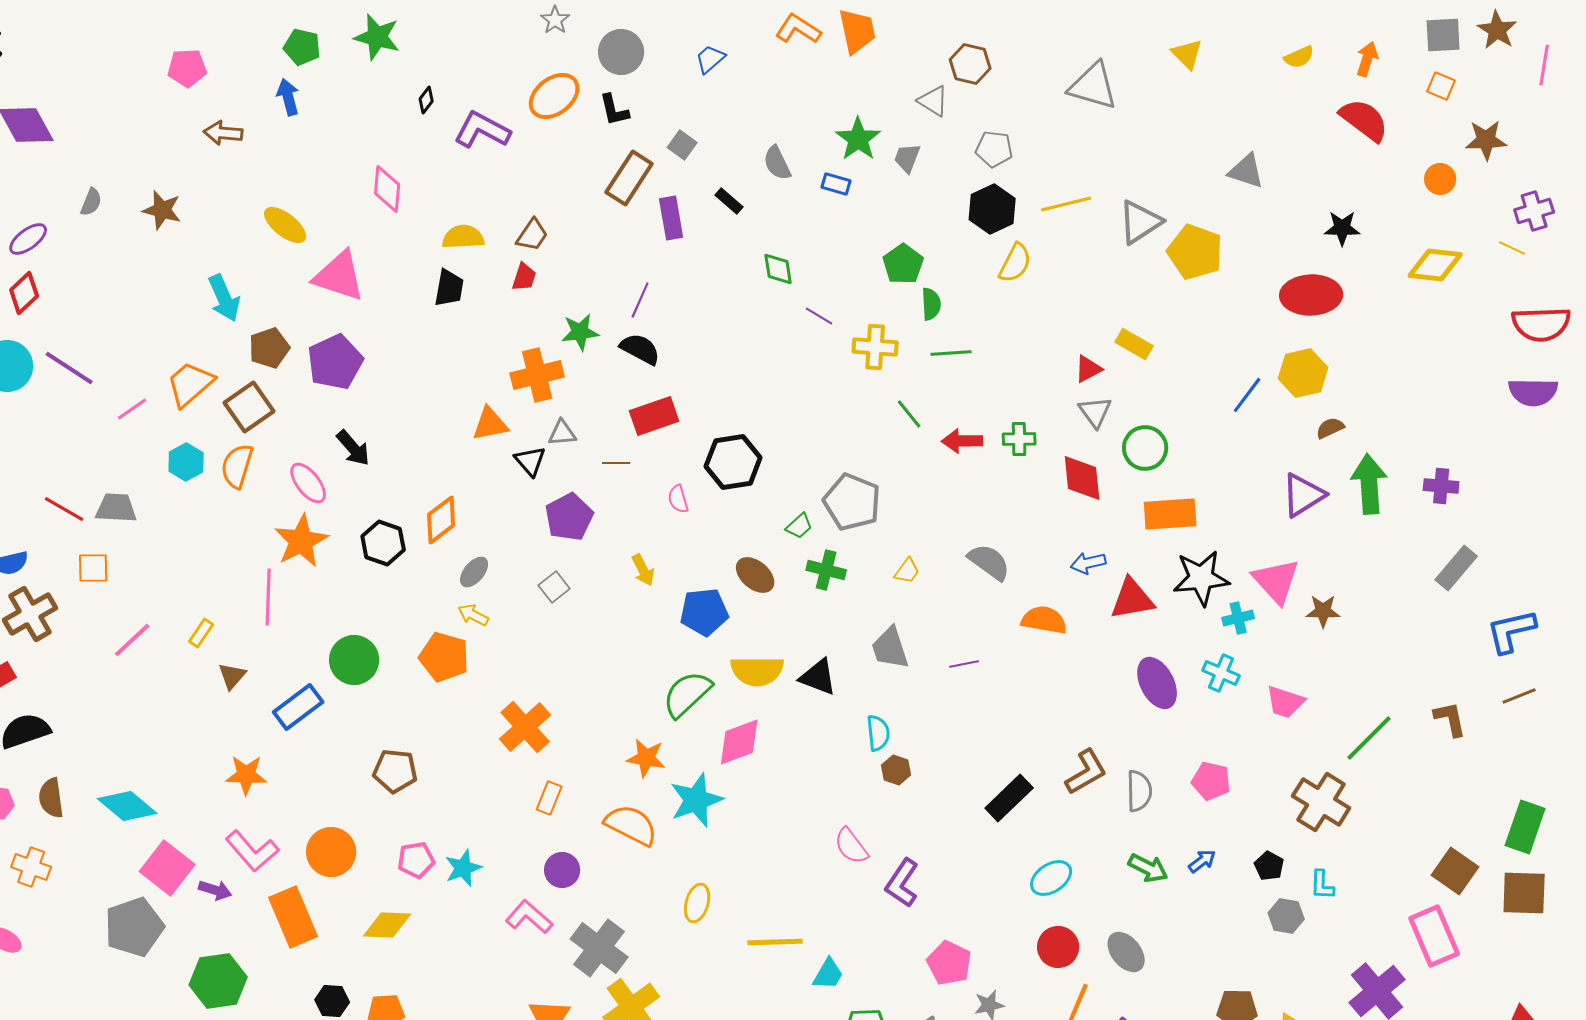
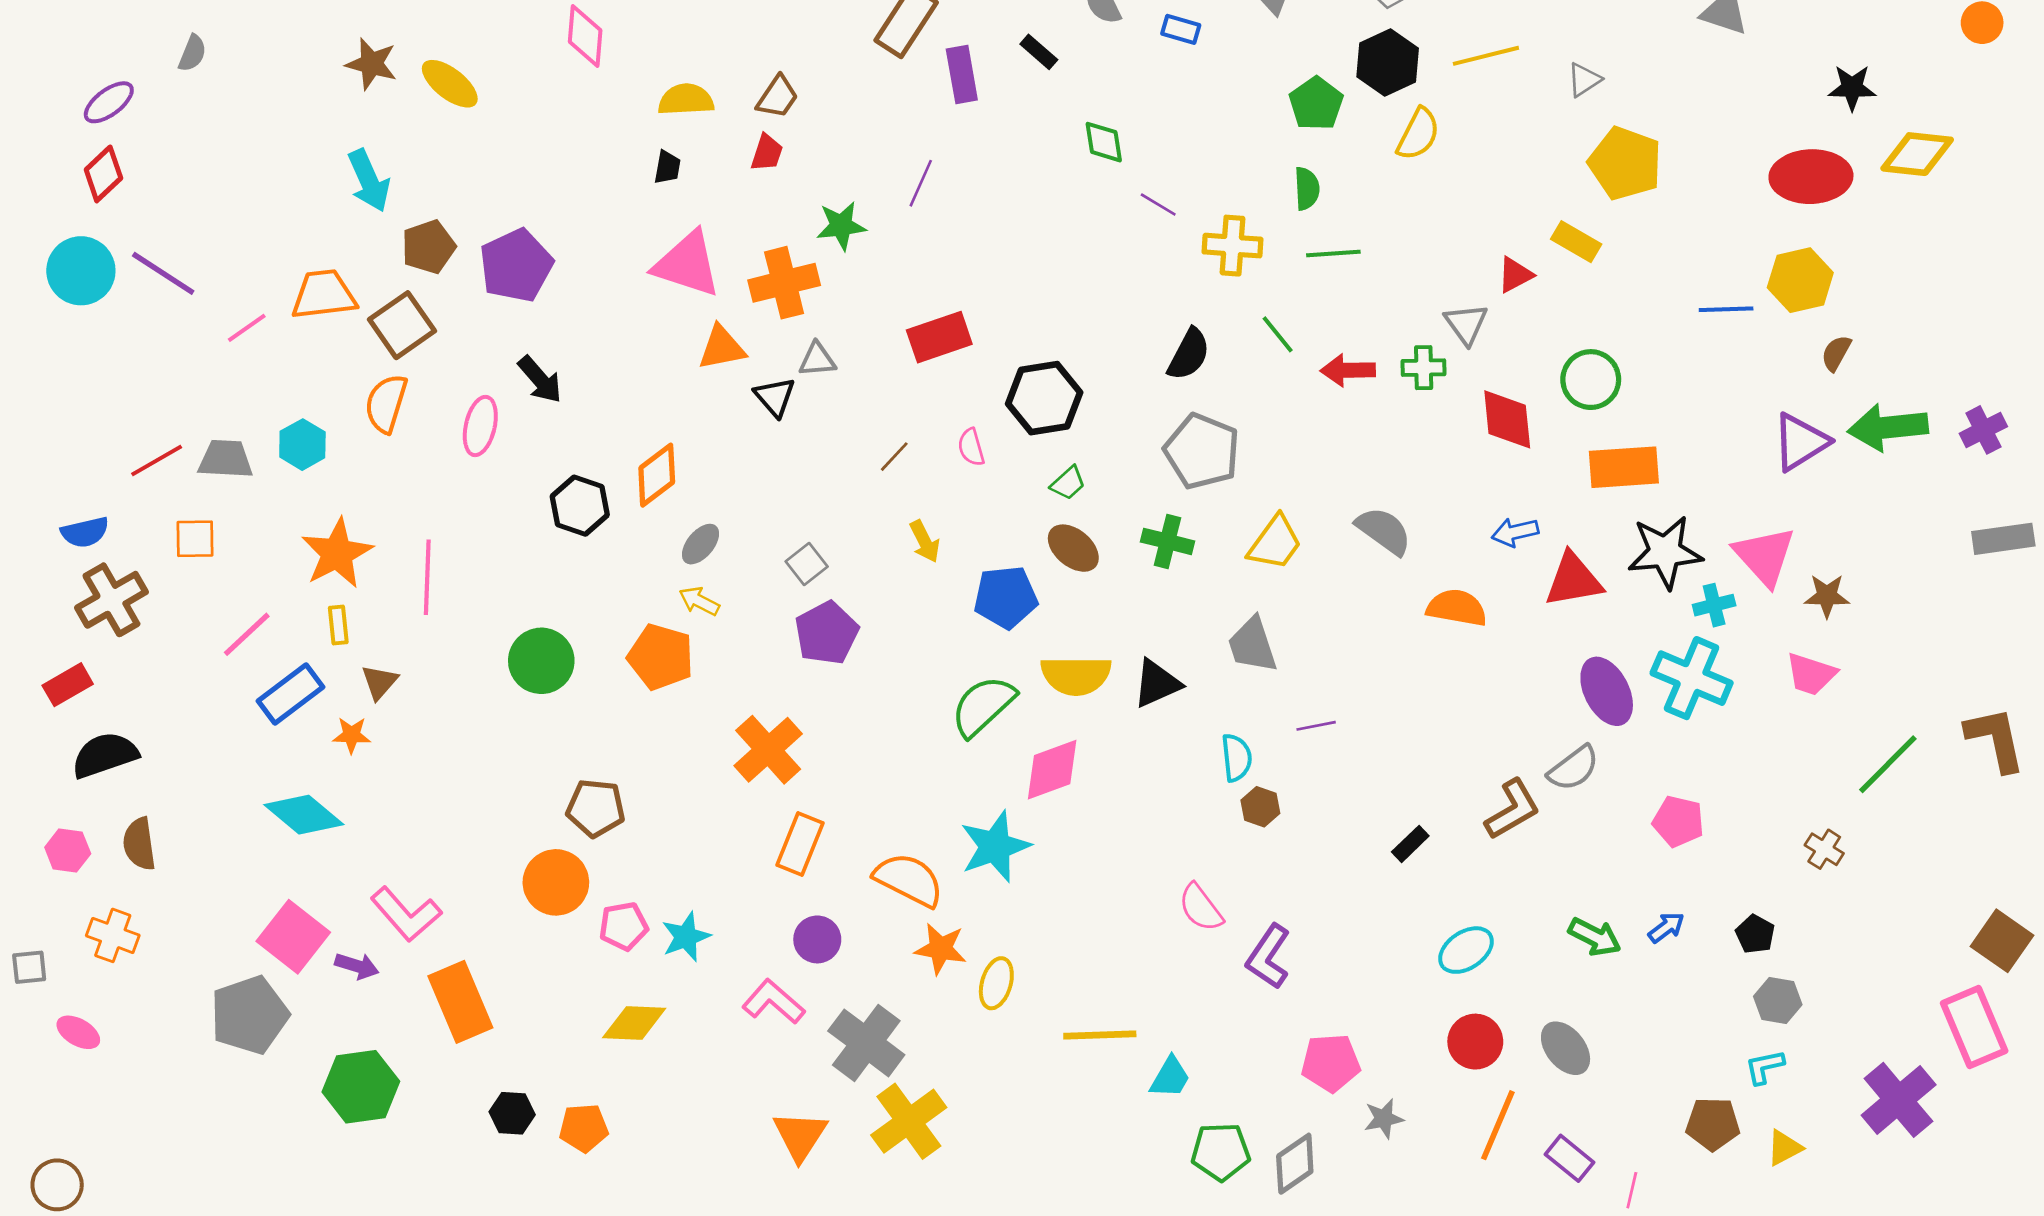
brown star: (162, 210) -> (371, 64), moved
gray triangle: (1140, 222) -> (1584, 80), size x0.6
yellow pentagon: (1195, 252) -> (1625, 163), moved
green pentagon: (903, 264) -> (1316, 104), moved
yellow diamond: (1435, 265) -> (1917, 154), moved
pink triangle: (339, 276) -> (687, 264), moved
black trapezoid: (449, 288) -> (667, 167), size x0.7
black semicircle: (640, 349) -> (1189, 354), moved, turned 90
orange trapezoid: (190, 384) -> (324, 295), turned 34
blue line: (1247, 395) -> (1726, 309), turned 51
gray triangle: (1095, 412) -> (1466, 324), moved
brown semicircle: (1330, 428) -> (1836, 353), turned -36
cyan hexagon: (186, 462) -> (302, 445), moved
brown line: (616, 463) -> (894, 457), moved, turned -48
pink ellipse: (308, 483) -> (480, 426), turned 51
green arrow: (1369, 484) -> (1888, 427), turned -92
purple cross: (1441, 486) -> (1983, 430), turned -32
red line: (64, 509) -> (157, 460), turned -60
purple pentagon: (569, 517) -> (827, 633), moved
green trapezoid: (799, 526) -> (1068, 483), moved
orange star: (301, 541) -> (337, 553), moved
gray rectangle: (1456, 568) -> (2003, 539), turned 42
yellow trapezoid: (907, 571) -> (1275, 543), size x1.6
yellow rectangle: (201, 633) -> (338, 625), turned -40
purple line: (964, 664) -> (1316, 726), moved
cyan cross: (1221, 673) -> (1692, 678), size x1.6
black triangle: (818, 677) -> (1157, 683), turned -45
pink trapezoid: (1285, 702) -> (1811, 674), moved
blue rectangle: (298, 707) -> (291, 694), moved
brown L-shape: (1450, 719) -> (1995, 739), size x1.4
orange star: (646, 758) -> (941, 949), moved
orange star: (246, 775) -> (352, 735), moved, size x0.7
gray semicircle: (1139, 791) -> (1573, 768), moved, turned 54
orange rectangle: (549, 798) -> (800, 844), size x1.4
black rectangle: (1009, 798) -> (1410, 844), size x0.6
brown cross: (1321, 802) -> (1824, 849), size x0.5
cyan diamond: (127, 806) -> (304, 815), moved
orange circle: (331, 852) -> (556, 882), moved
cyan L-shape: (1322, 885) -> (1765, 1067), moved, turned 76
yellow diamond: (387, 925) -> (634, 1023), moved
pink pentagon: (949, 963) -> (1331, 1063), turned -30

